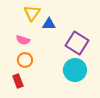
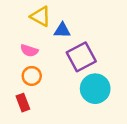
yellow triangle: (32, 13) -> (41, 16), turned -36
purple square: (77, 43) -> (81, 57), moved, turned 30

